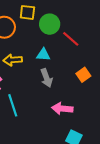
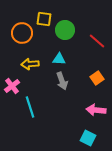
red line: (71, 39) -> (97, 41), moved
pink arrow: (62, 109) -> (96, 110), moved

